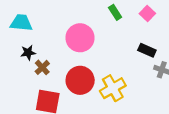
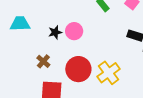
pink circle: (80, 38) -> (74, 31), size x0.7
black star: (28, 53) -> (55, 32), moved

